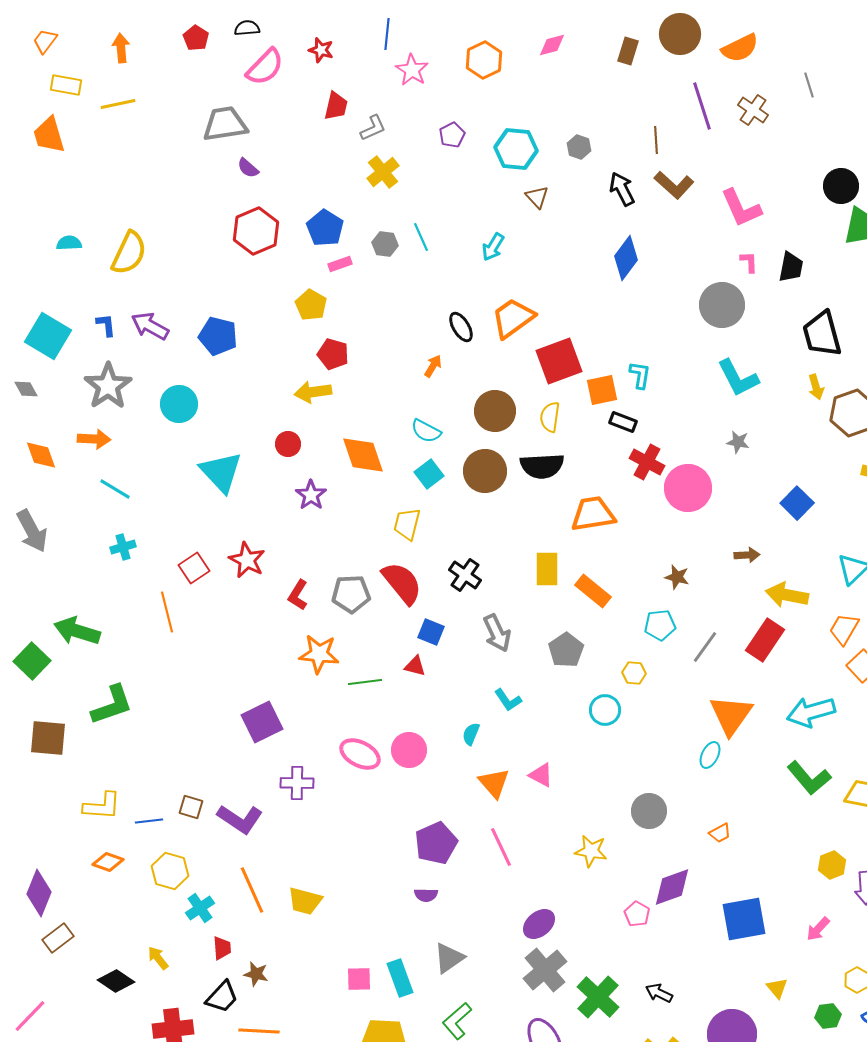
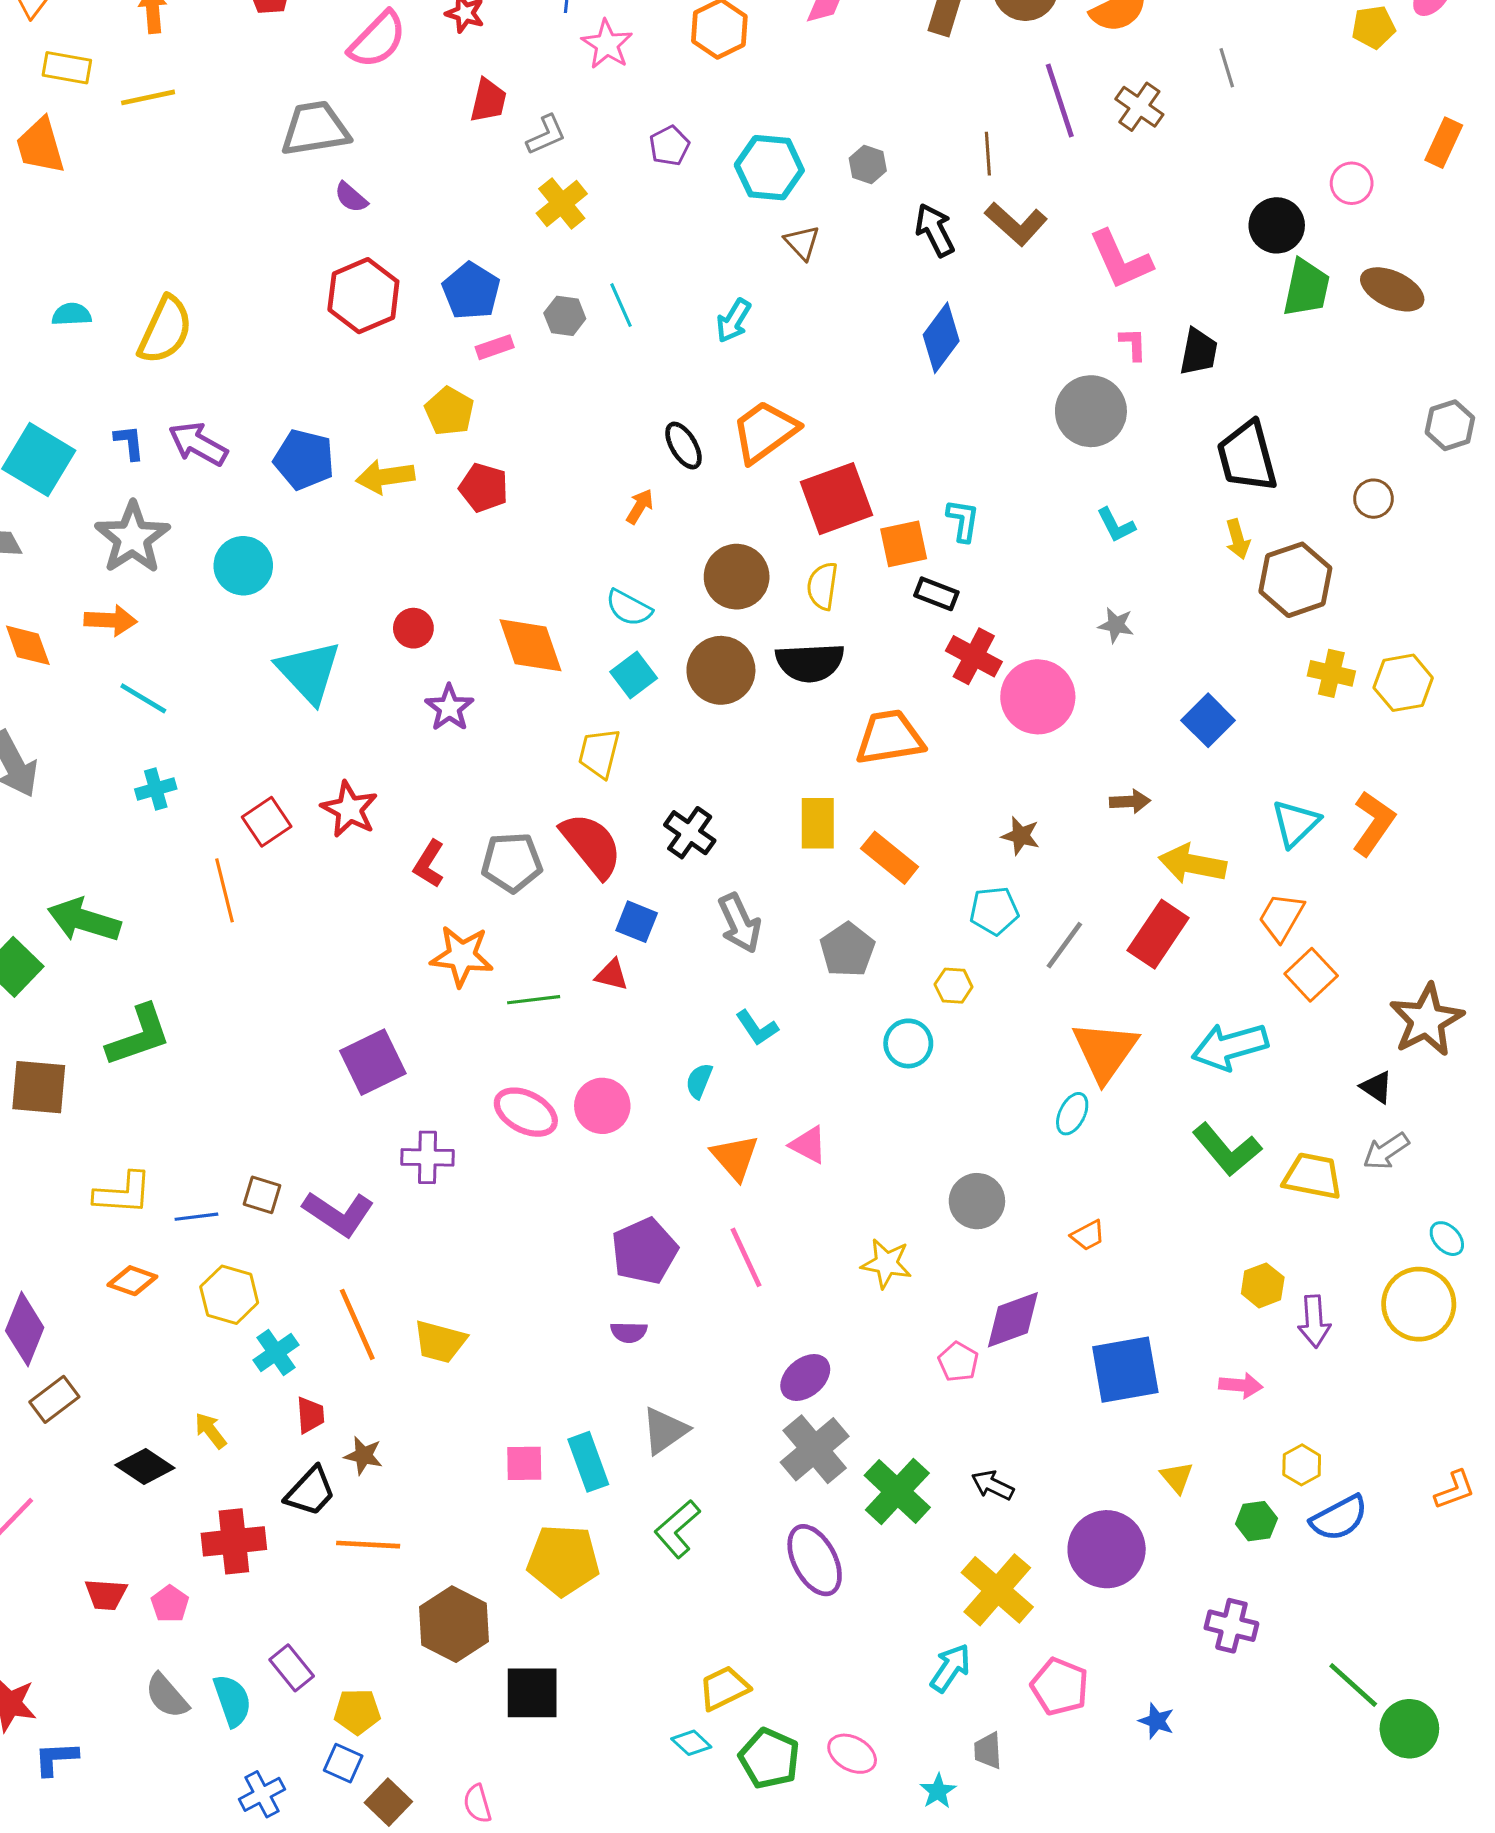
cyan L-shape: (738, 378) -> (1116, 525), size x0.6
yellow arrow: (313, 392) -> (385, 477), moved
pink arrow: (818, 929) -> (1241, 1385), turned -128

